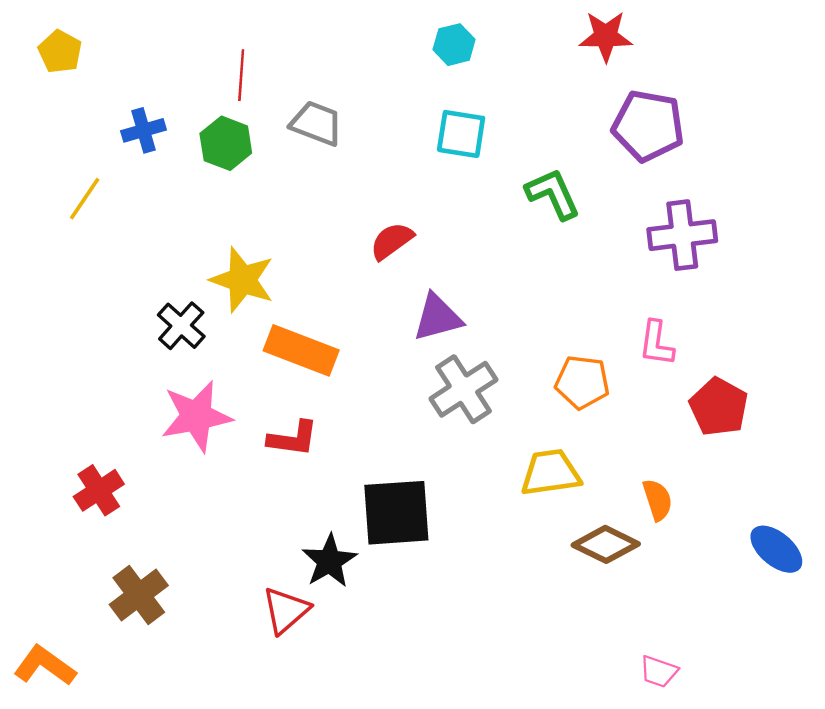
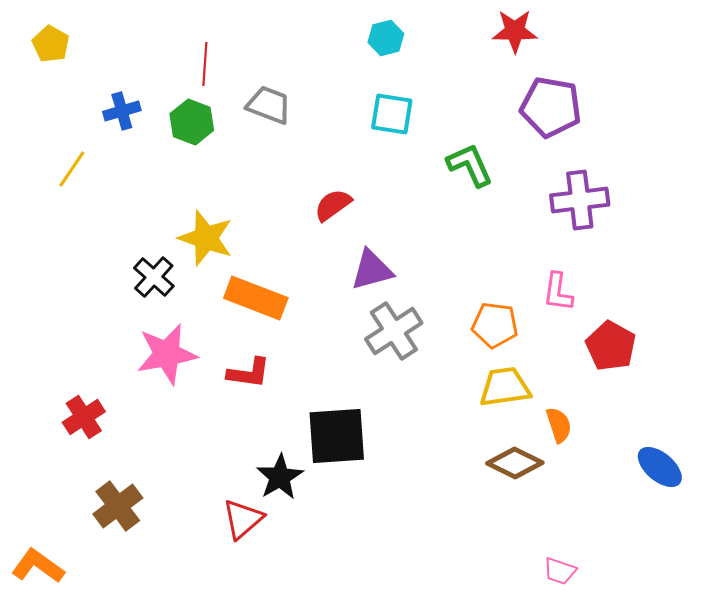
yellow trapezoid: (551, 473) -> (505, 387), moved

